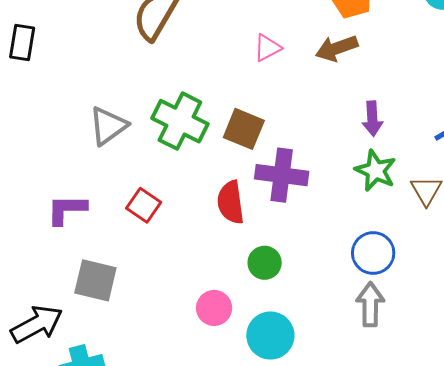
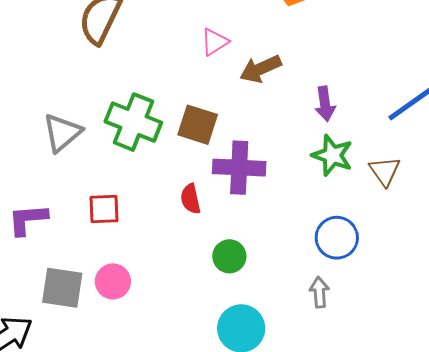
brown arrow: (337, 48) -> (260, 69), moved
red semicircle: (231, 202) -> (191, 199), size x0.7
red square: (144, 205) -> (104, 209), turned -32
gray arrow: (370, 304) -> (319, 292), moved, size x0.7
pink circle: (214, 308) -> (113, 281), moved

